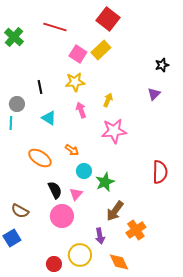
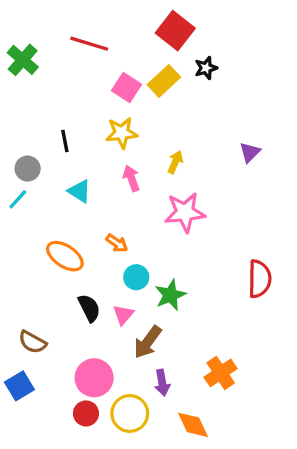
black star: (162, 65) -> (206, 68), moved
cyan line: (11, 123) -> (18, 199), turned 40
brown arrow: (115, 211) -> (148, 342), moved
pink circle: (62, 216) -> (94, 378), moved
red circle: (54, 264) -> (86, 413), moved

